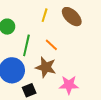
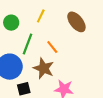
yellow line: (45, 15) -> (41, 16), moved

